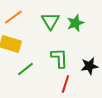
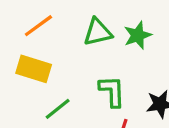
green triangle: (50, 21) -> (98, 32), turned 48

